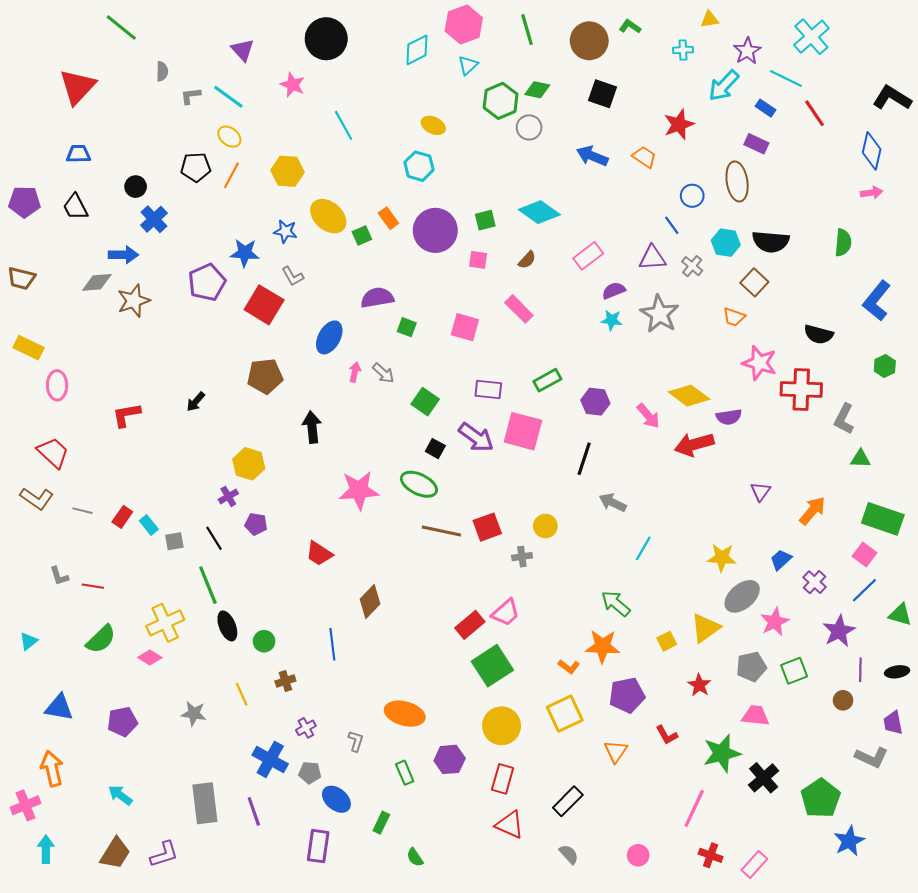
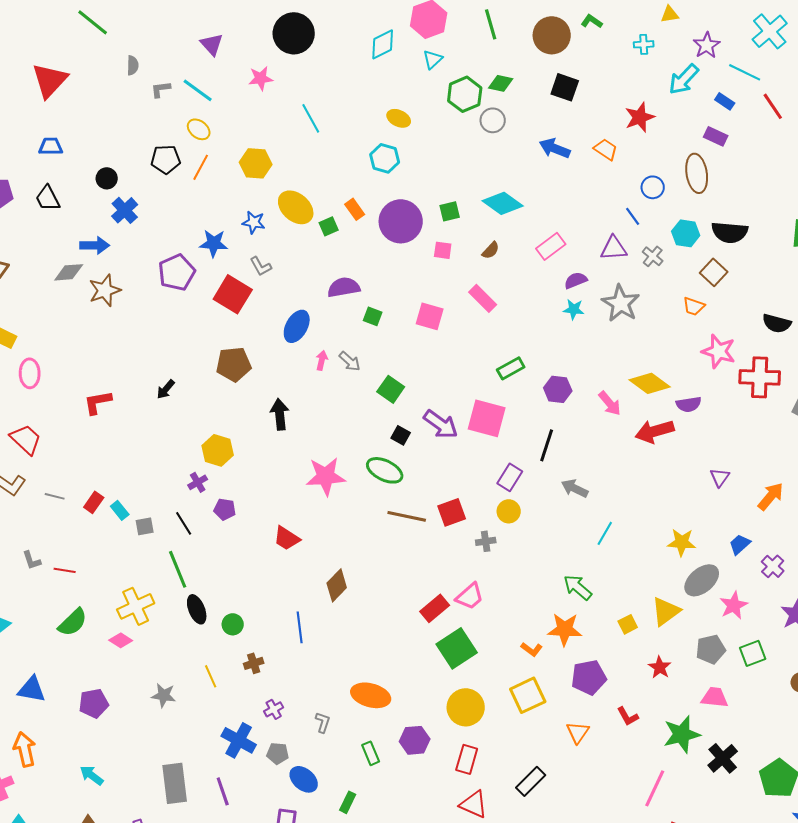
pink star: (293, 85) -> (261, 78), turned -30
purple rectangle: (488, 389) -> (510, 477), moved, turned -64

